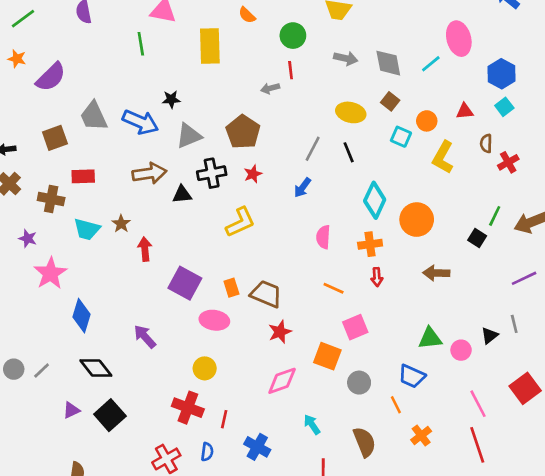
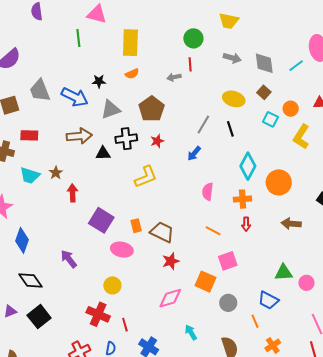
orange semicircle: (247, 15) -> (132, 74), moved, turned -72
red line: (224, 419) -> (125, 325), turned -32

